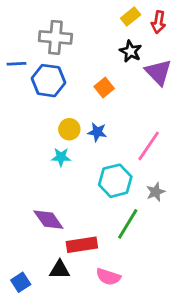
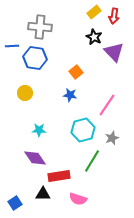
orange square: (104, 88) -> (76, 72), moved
yellow circle: (69, 129) -> (25, 93), moved
cyan star: (61, 157) -> (39, 130), moved

